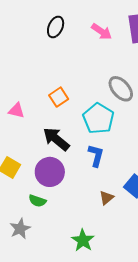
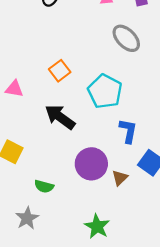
gray ellipse: (121, 89) -> (126, 38), moved
blue L-shape: (96, 156) -> (128, 131), moved
purple circle: (50, 172) -> (91, 164), moved

